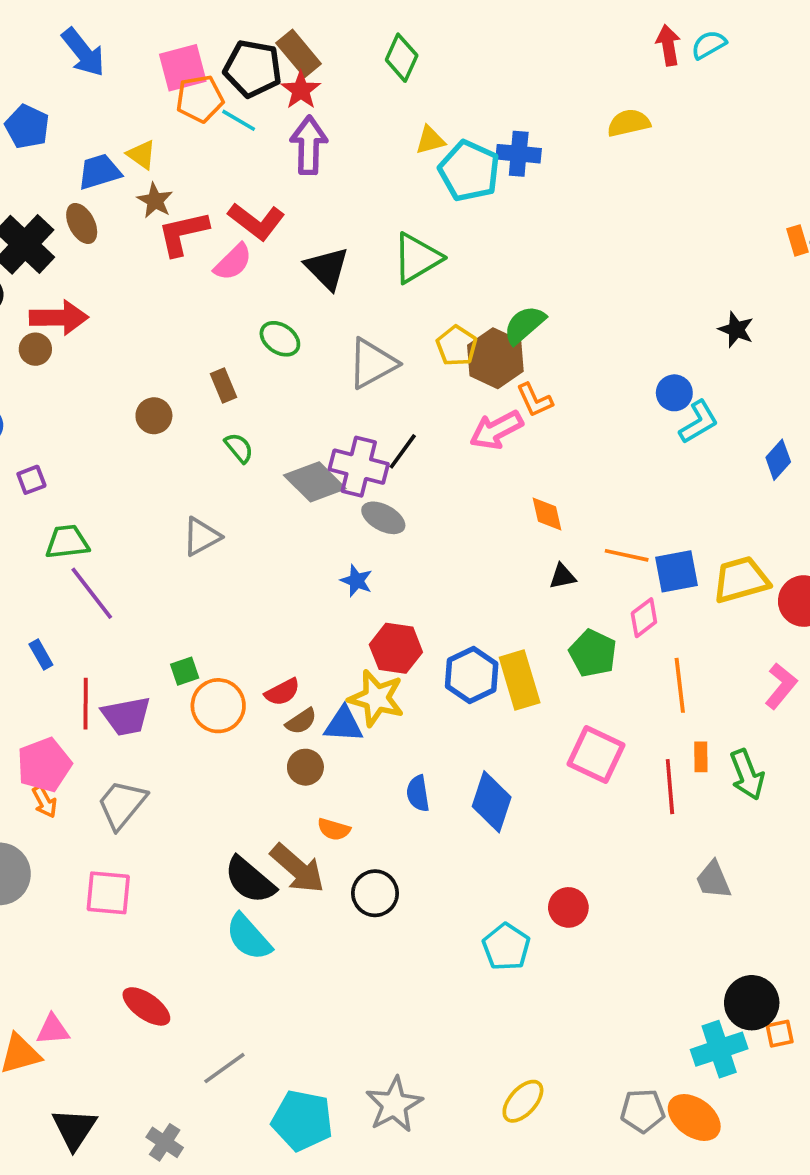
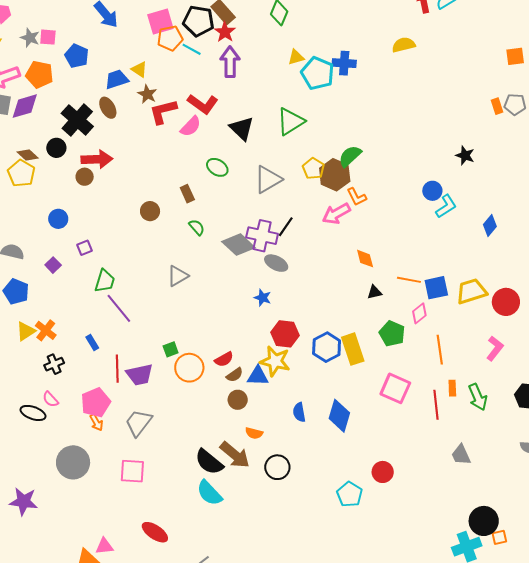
green trapezoid: (67, 542) -> (105, 281), turned 115

